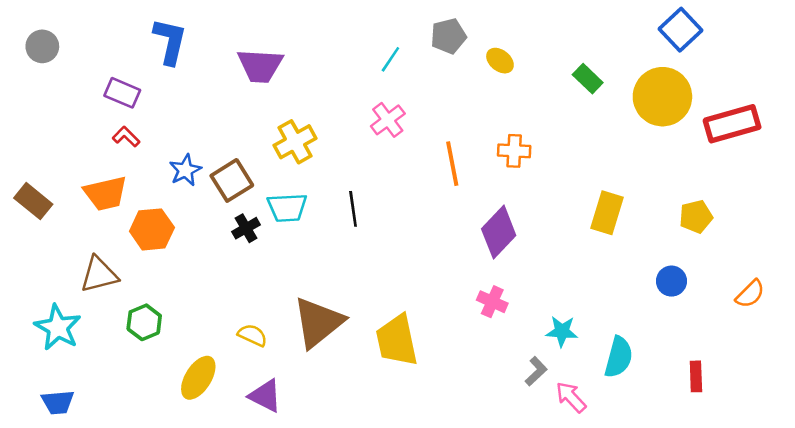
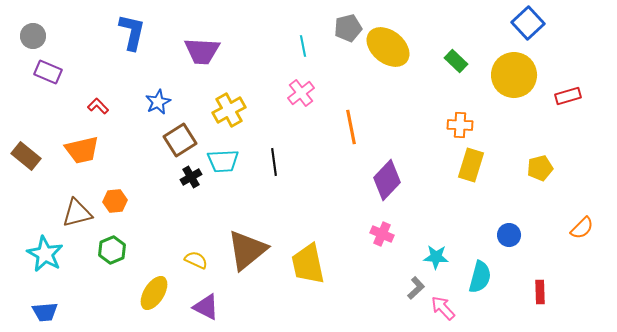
cyan line: (390, 59) -> (303, 46), turned -45
yellow ellipse: (500, 61) -> (388, 47), size x2.0
purple rectangle: (122, 93) -> (48, 72), moved
red rectangle: (732, 124) -> (568, 96), size x0.6
orange cross: (514, 151) -> (460, 125), moved
blue star: (185, 170) -> (158, 102), moved
orange hexagon: (152, 229) -> (115, 201), moved, size x0.7
blue circle: (671, 281) -> (509, 235), moved

